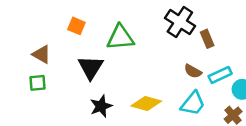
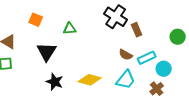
green triangle: (120, 38) -> (70, 29), size x0.6
black star: (101, 106) -> (55, 82), turned -30

